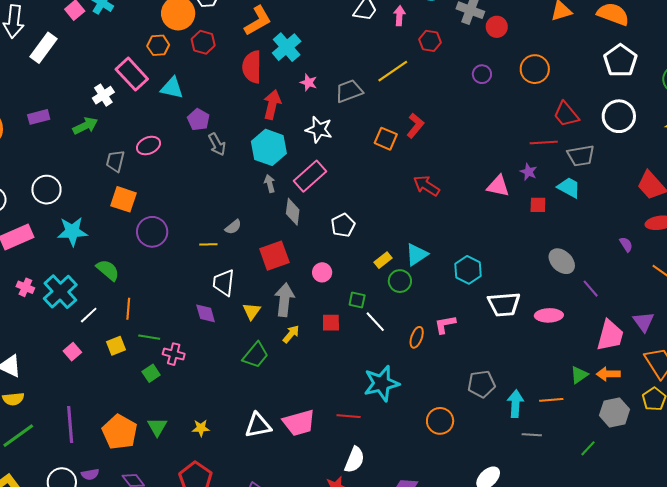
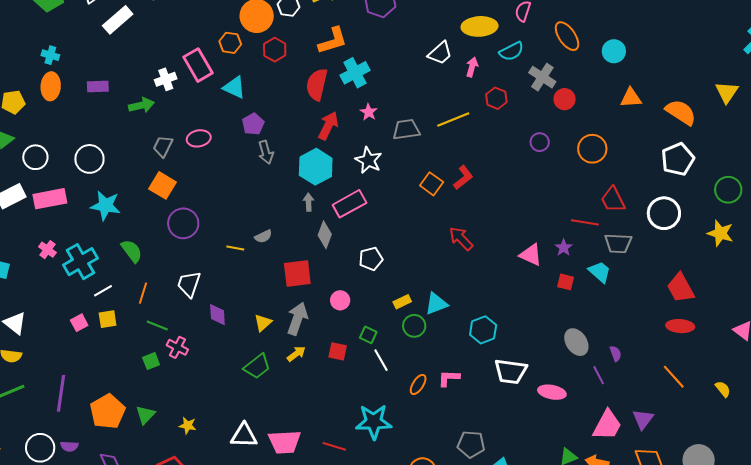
purple semicircle: (626, 244) -> (616, 354), moved
white trapezoid: (224, 283) -> (189, 284), moved
yellow square: (116, 346) -> (108, 319), moved

